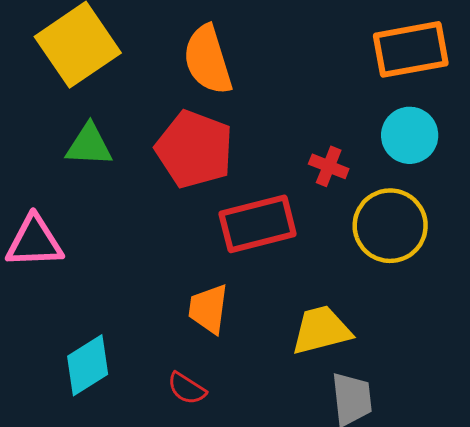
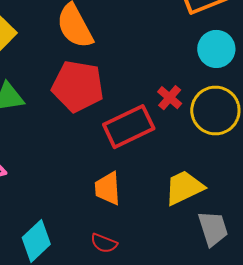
red cross: (329, 166) -> (170, 98), moved, turned 30

